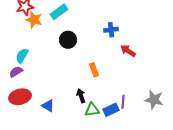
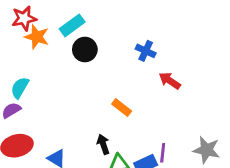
blue cross: (111, 30) -> (146, 51), turned 32
black circle: (68, 40) -> (85, 50), moved
orange rectangle: (94, 70) -> (122, 107), turned -32

